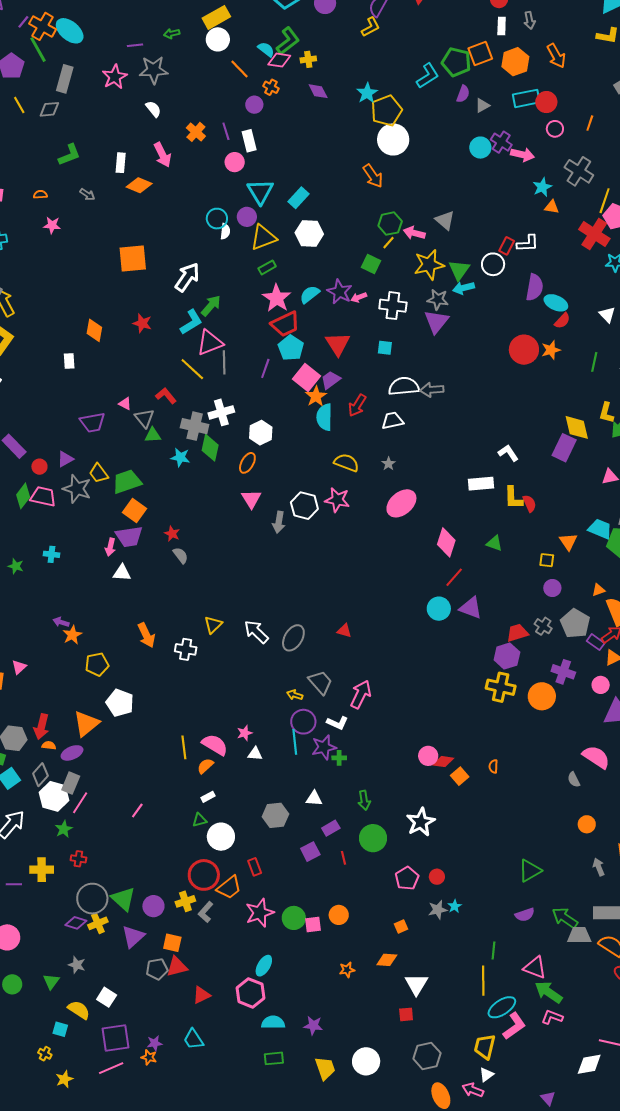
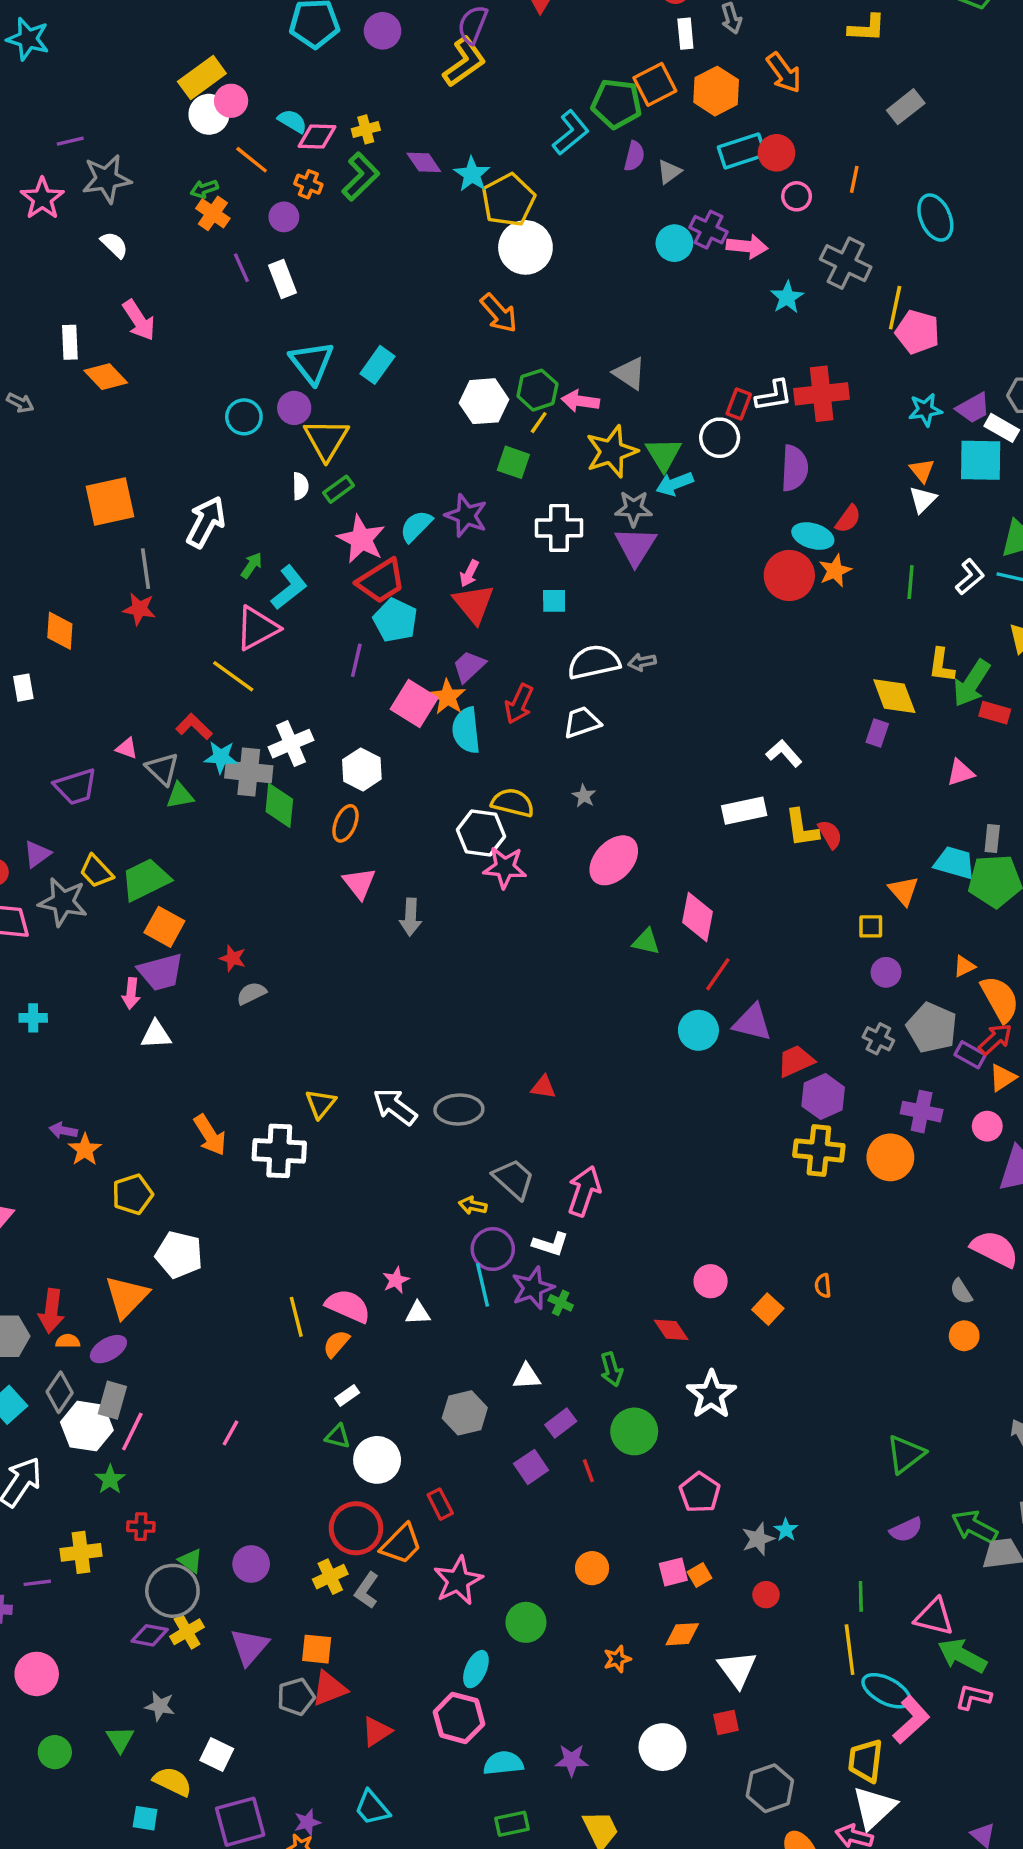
yellow L-shape: (371, 27) -> (464, 62), size x1.4
green arrow: (172, 33) -> (204, 189), moved
green L-shape: (288, 41) -> (361, 177), moved
purple diamond: (318, 91) -> (424, 162), moved
orange cross: (196, 132) -> (213, 213), moved
pink circle: (235, 162) -> (231, 101), moved
orange diamond: (139, 185) -> (106, 377), turned 30
orange triangle: (552, 207) -> (922, 470), moved, turned 49
white semicircle: (225, 231) -> (300, 486), moved
white hexagon: (309, 233) -> (484, 401), moved
red cross: (594, 234) -> (822, 394), moved, turned -32
yellow triangle: (263, 237) -> (326, 439), turned -32
pink arrow: (359, 297) -> (469, 573), moved, turned -35
cyan ellipse: (556, 303) -> (813, 536), moved
green arrow: (211, 306) -> (252, 565), size x0.7
white triangle: (607, 315) -> (923, 500), turned 36
cyan L-shape: (191, 322) -> (289, 587), moved
gray line: (224, 362) -> (145, 569), moved
pink square: (307, 378) -> (414, 703), moved
gray arrow: (432, 390) -> (642, 662), size x0.7
purple rectangle: (564, 448) -> (877, 733), size x0.6
cyan star: (180, 457) -> (221, 757), moved
white hexagon: (304, 506) -> (481, 833), moved
green triangle: (494, 543) -> (646, 942), moved
gray semicircle: (181, 555) -> (251, 993), turned -72
red trapezoid: (517, 633) -> (796, 1061), moved
gray ellipse: (293, 638) -> (459, 1110), turned 64
white cross: (186, 649) -> (279, 1151), size x1.4
green cross: (339, 758) -> (561, 1303), turned 32
red diamond: (443, 762) -> (671, 1330), moved, turned 55
green triangle: (200, 820) -> (338, 1436), turned 35
orange circle: (587, 824) -> (964, 1336), moved
red circle: (437, 877) -> (766, 1595), moved
green triangle: (123, 899) -> (190, 1561), moved, size x0.6
purple circle: (153, 906) -> (251, 1564), moved
green circle: (294, 918) -> (526, 1622), moved
pink square: (313, 925) -> (673, 1572), moved
cyan ellipse: (502, 1007) -> (886, 1691), turned 68
white circle: (366, 1061) -> (662, 1747), moved
white triangle: (486, 1075) -> (874, 1808), size x1.8

